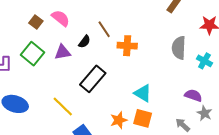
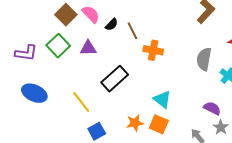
brown square: (36, 22) -> (66, 15), size x1.5
black semicircle: (84, 42) -> (112, 24), moved

